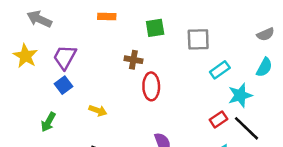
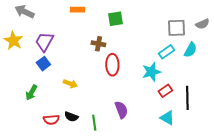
gray square: (198, 39) -> (176, 28), moved
cyan semicircle: (264, 67) -> (190, 50), moved
cyan star: (240, 95) -> (151, 72), moved
black line: (246, 128) -> (187, 98), turned 45

